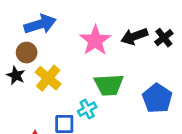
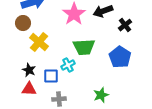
black cross: (164, 38) -> (125, 25), moved
black star: (16, 75) -> (29, 70), moved

